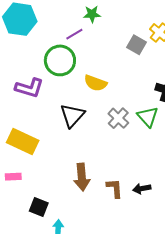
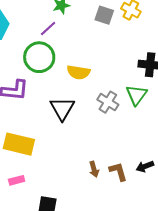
gray square: (137, 45) -> (104, 15), moved
green triangle: (148, 117) -> (136, 95), turned 30
brown arrow: (82, 177) -> (94, 169), moved, size x0.6

